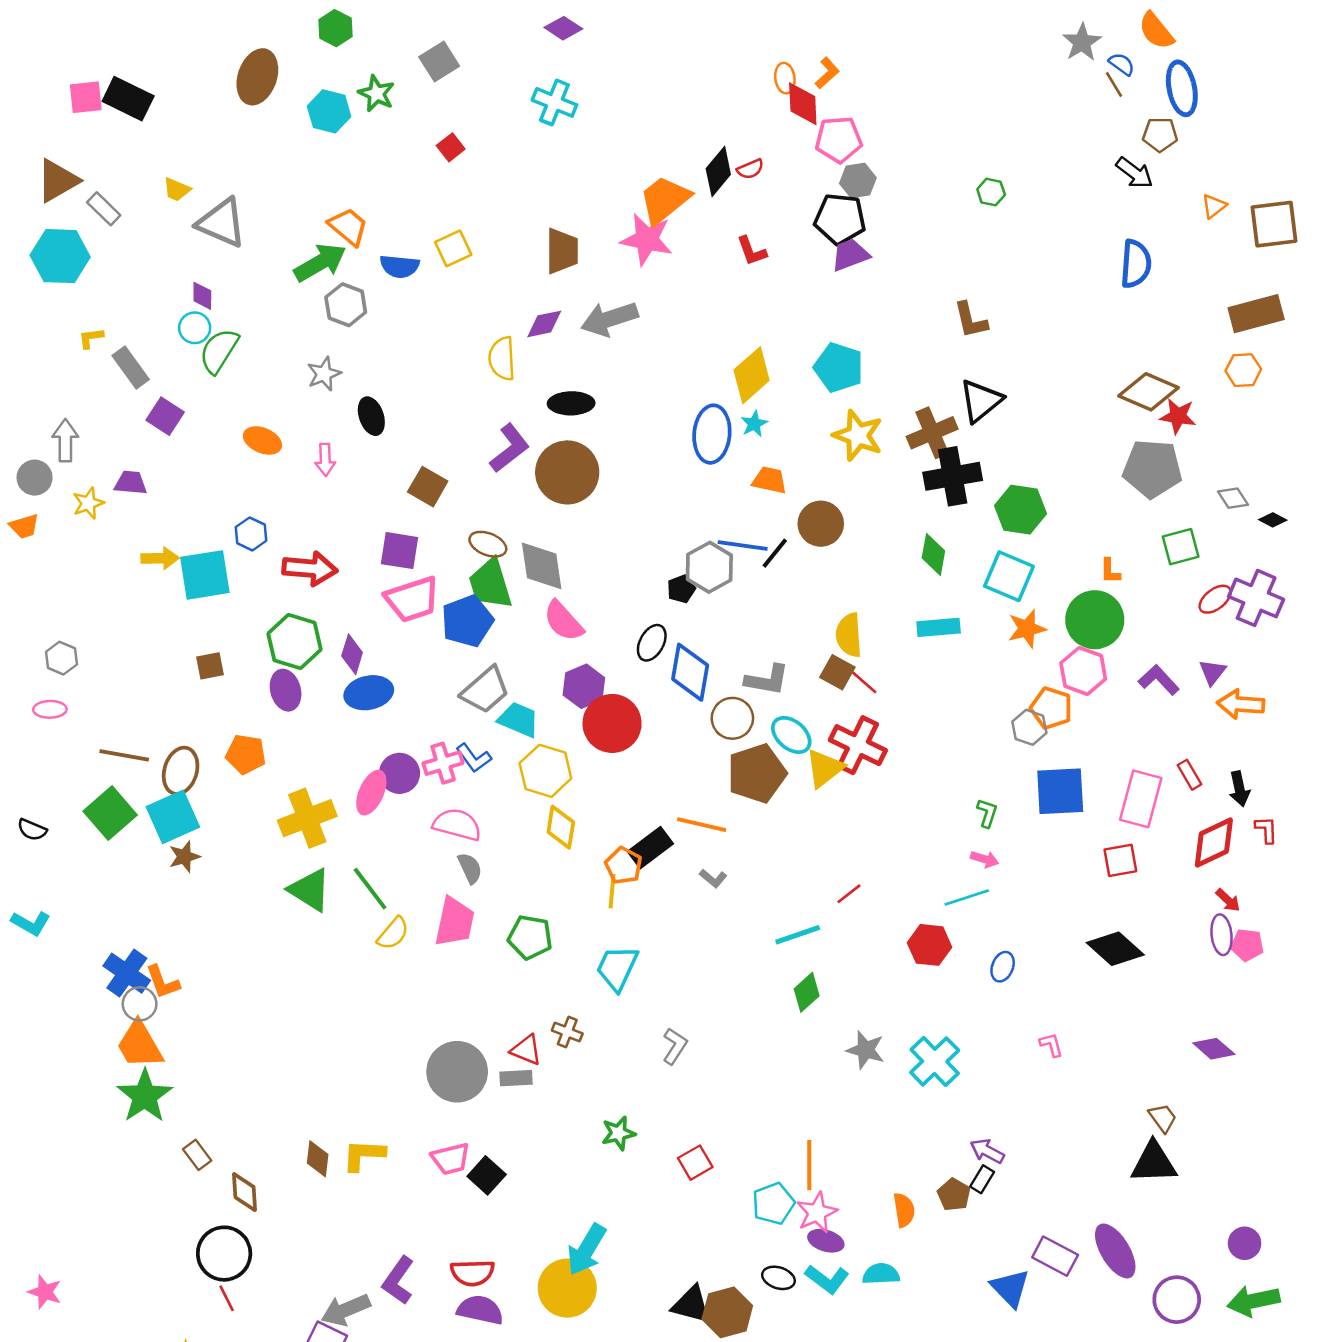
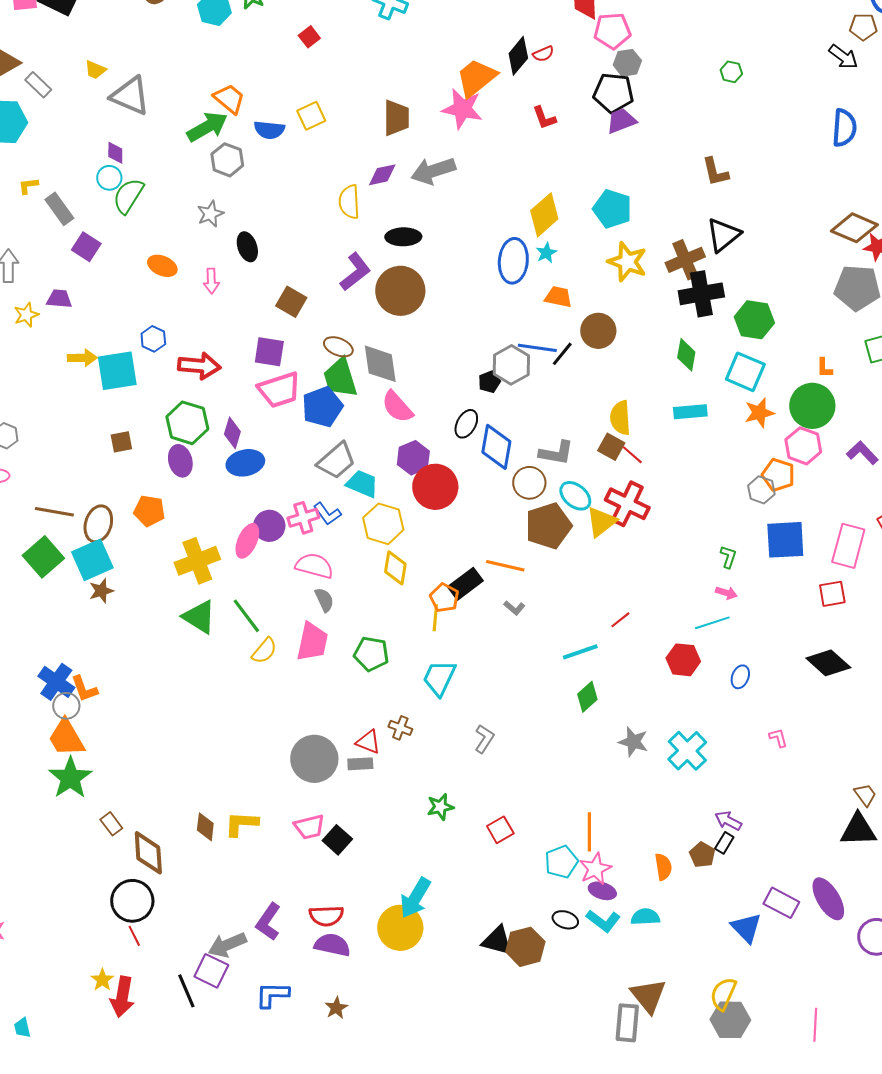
brown diamond: (245, 1192) -> (148, 853), size x1.4

